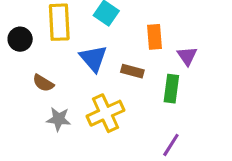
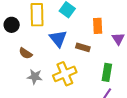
green rectangle: (171, 89) -> (107, 72), moved

